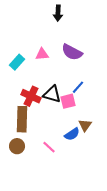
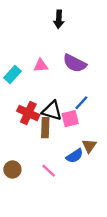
brown rectangle: (22, 119) -> (45, 128), moved, size x0.7

